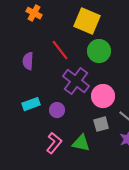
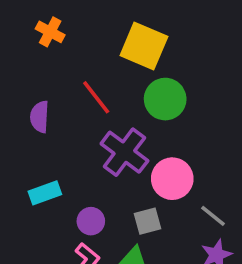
purple circle: (57, 110) -> (91, 221), moved
gray square: (101, 124) -> (147, 221), moved

